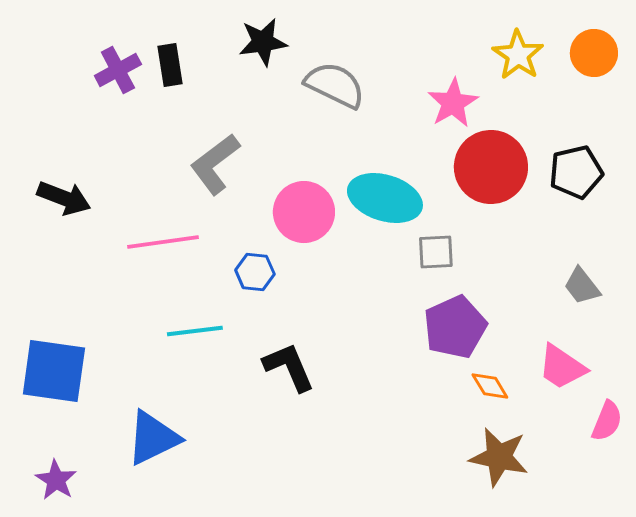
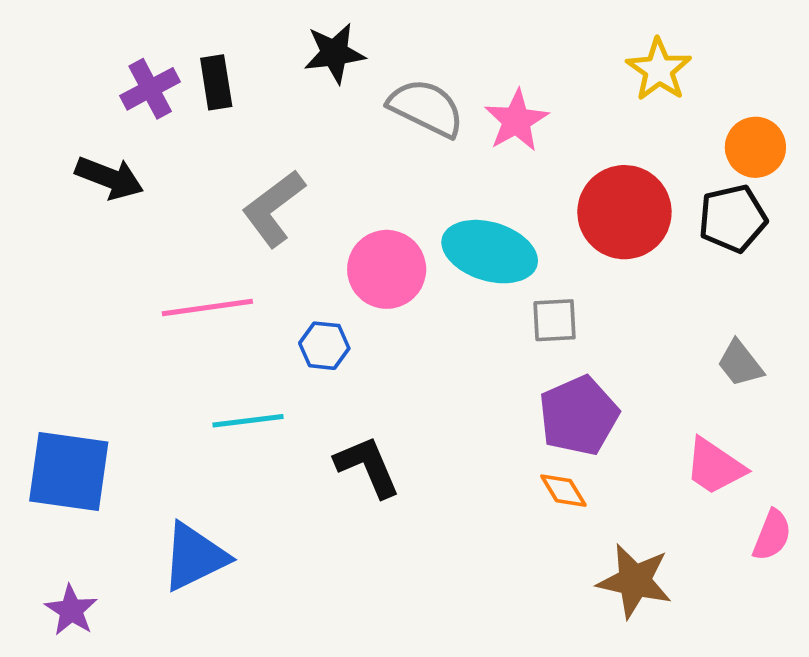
orange circle: (594, 53) -> (755, 147), moved
pink star: (453, 103) -> (516, 121), moved
black arrow: (64, 198) -> (109, 178), moved
orange diamond: (490, 386) -> (563, 491), moved

